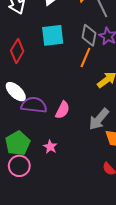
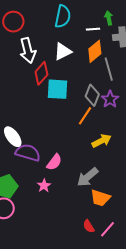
red diamond: (17, 51) -> (41, 73), moved
pink star: (50, 147) -> (44, 186), moved

